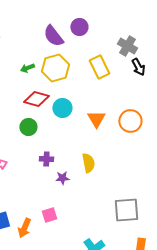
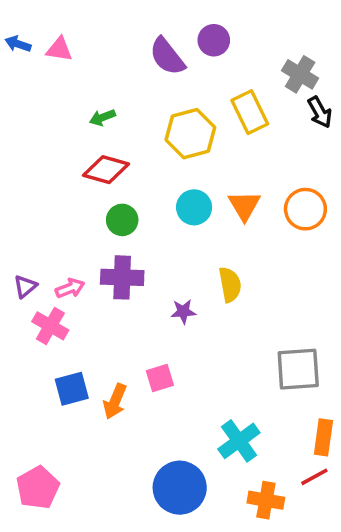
green arrow: (27, 68) -> (102, 118), moved
yellow hexagon: (55, 68) -> (190, 134), moved
red diamond: (36, 99) -> (106, 170), moved
cyan circle: (62, 108) -> (194, 207), moved
purple cross: (46, 159) -> (122, 277), moved, size x1.6

